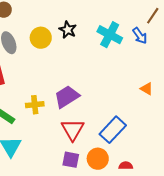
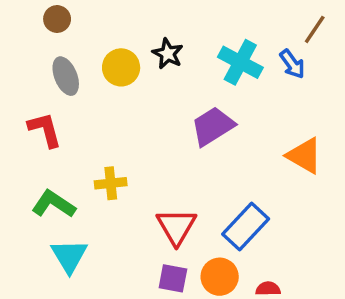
orange triangle: (147, 89) -> (304, 156), size x1.6
purple trapezoid: (67, 97) -> (213, 126), moved

